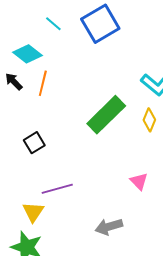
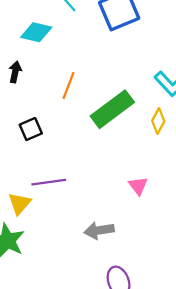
cyan diamond: (28, 54) -> (36, 32), turned -32
black arrow: (14, 81) -> (15, 72), moved, turned 48
orange line: (43, 83) -> (69, 86), moved

